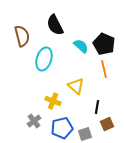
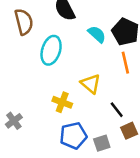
black line: (97, 107) -> (117, 110), turned -48
gray cross: (34, 121) -> (14, 121), moved

